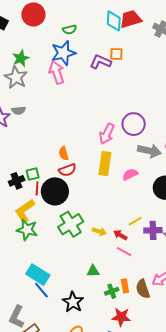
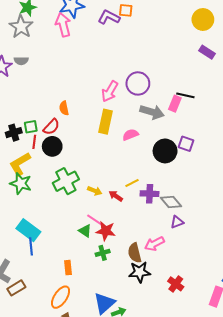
red semicircle: (67, 170) -> (51, 127), moved, turned -30
black circle: (55, 191) -> (52, 146), size x0.7
pink line: (124, 252) -> (94, 220), moved
green triangle: (93, 271) -> (85, 231), turned 32
orange rectangle: (125, 286) -> (68, 268), moved
blue line: (41, 290) -> (31, 246), turned 30
black star: (73, 302) -> (140, 272), moved, turned 30
red star: (121, 317) -> (106, 231), moved

